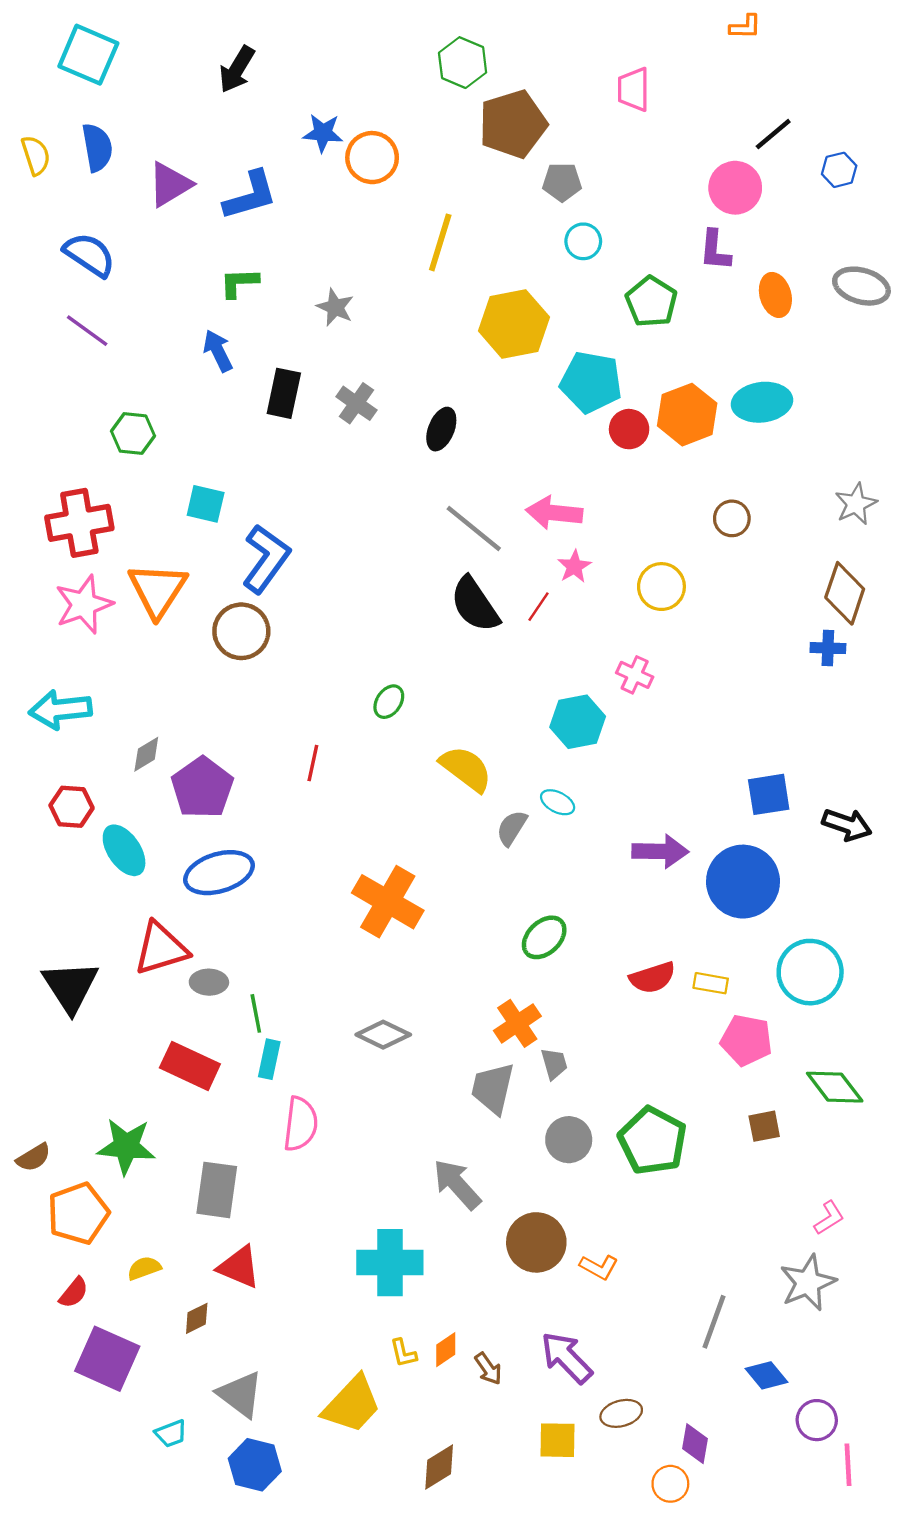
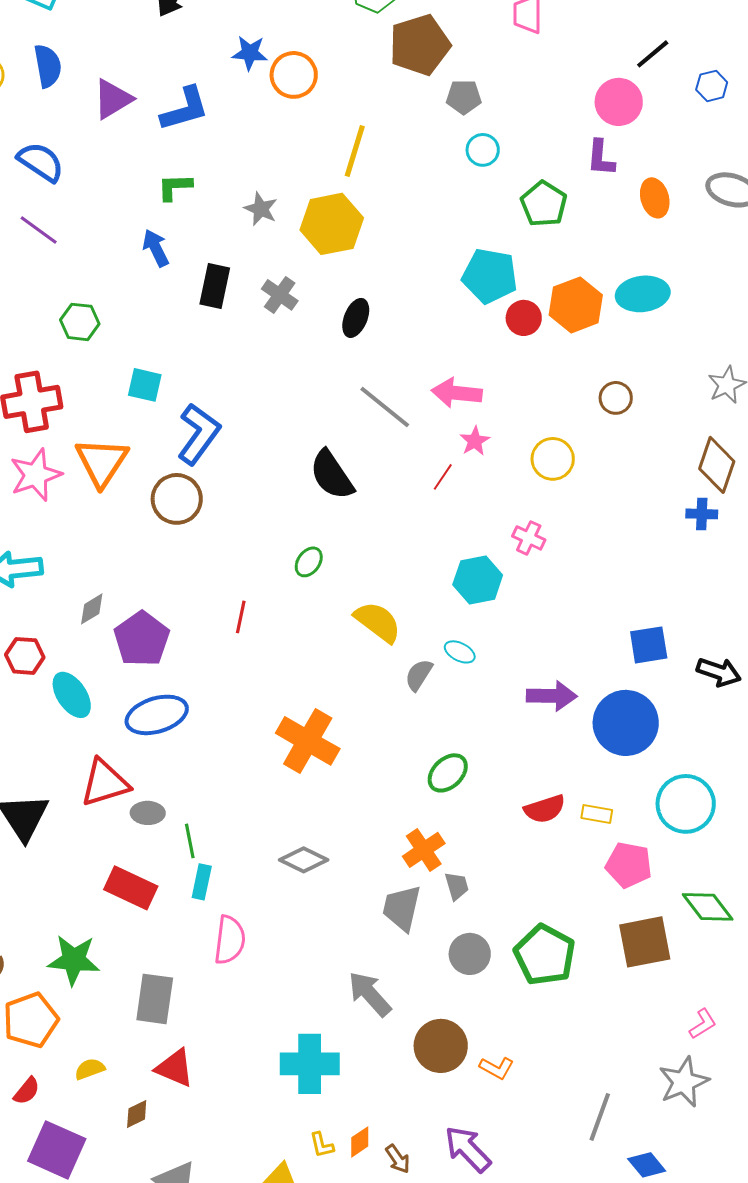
yellow hexagon: (514, 324) -> (332, 224), moved
black semicircle: (475, 604) -> (332, 475), moved
brown square: (764, 1126) -> (645, 942), size x1.8

